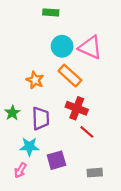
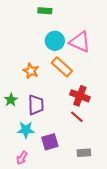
red cross: (77, 108) -> (80, 96), moved
pink arrow: (20, 170) -> (22, 158), moved

